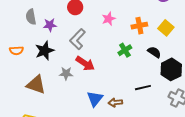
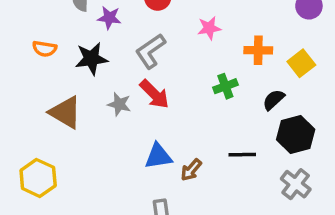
black semicircle: (154, 52) -> (274, 100), turned -88
blue triangle: (95, 99) -> (158, 156), turned 30
brown arrow: (115, 103) -> (191, 170), turned -56

